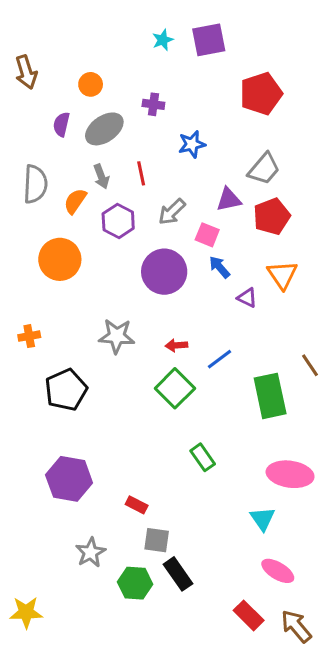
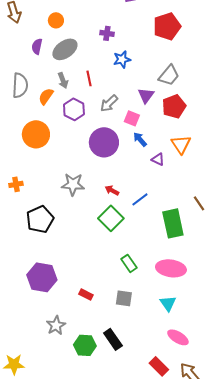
purple cross: (153, 104) -> (107, 33), moved
purple triangle: (229, 200) -> (146, 95), turned -42
red arrow: (176, 345) -> (112, 190), turned 32
pink ellipse: (290, 474) -> (171, 268), moved
gray square: (157, 540) -> (124, 298), moved

